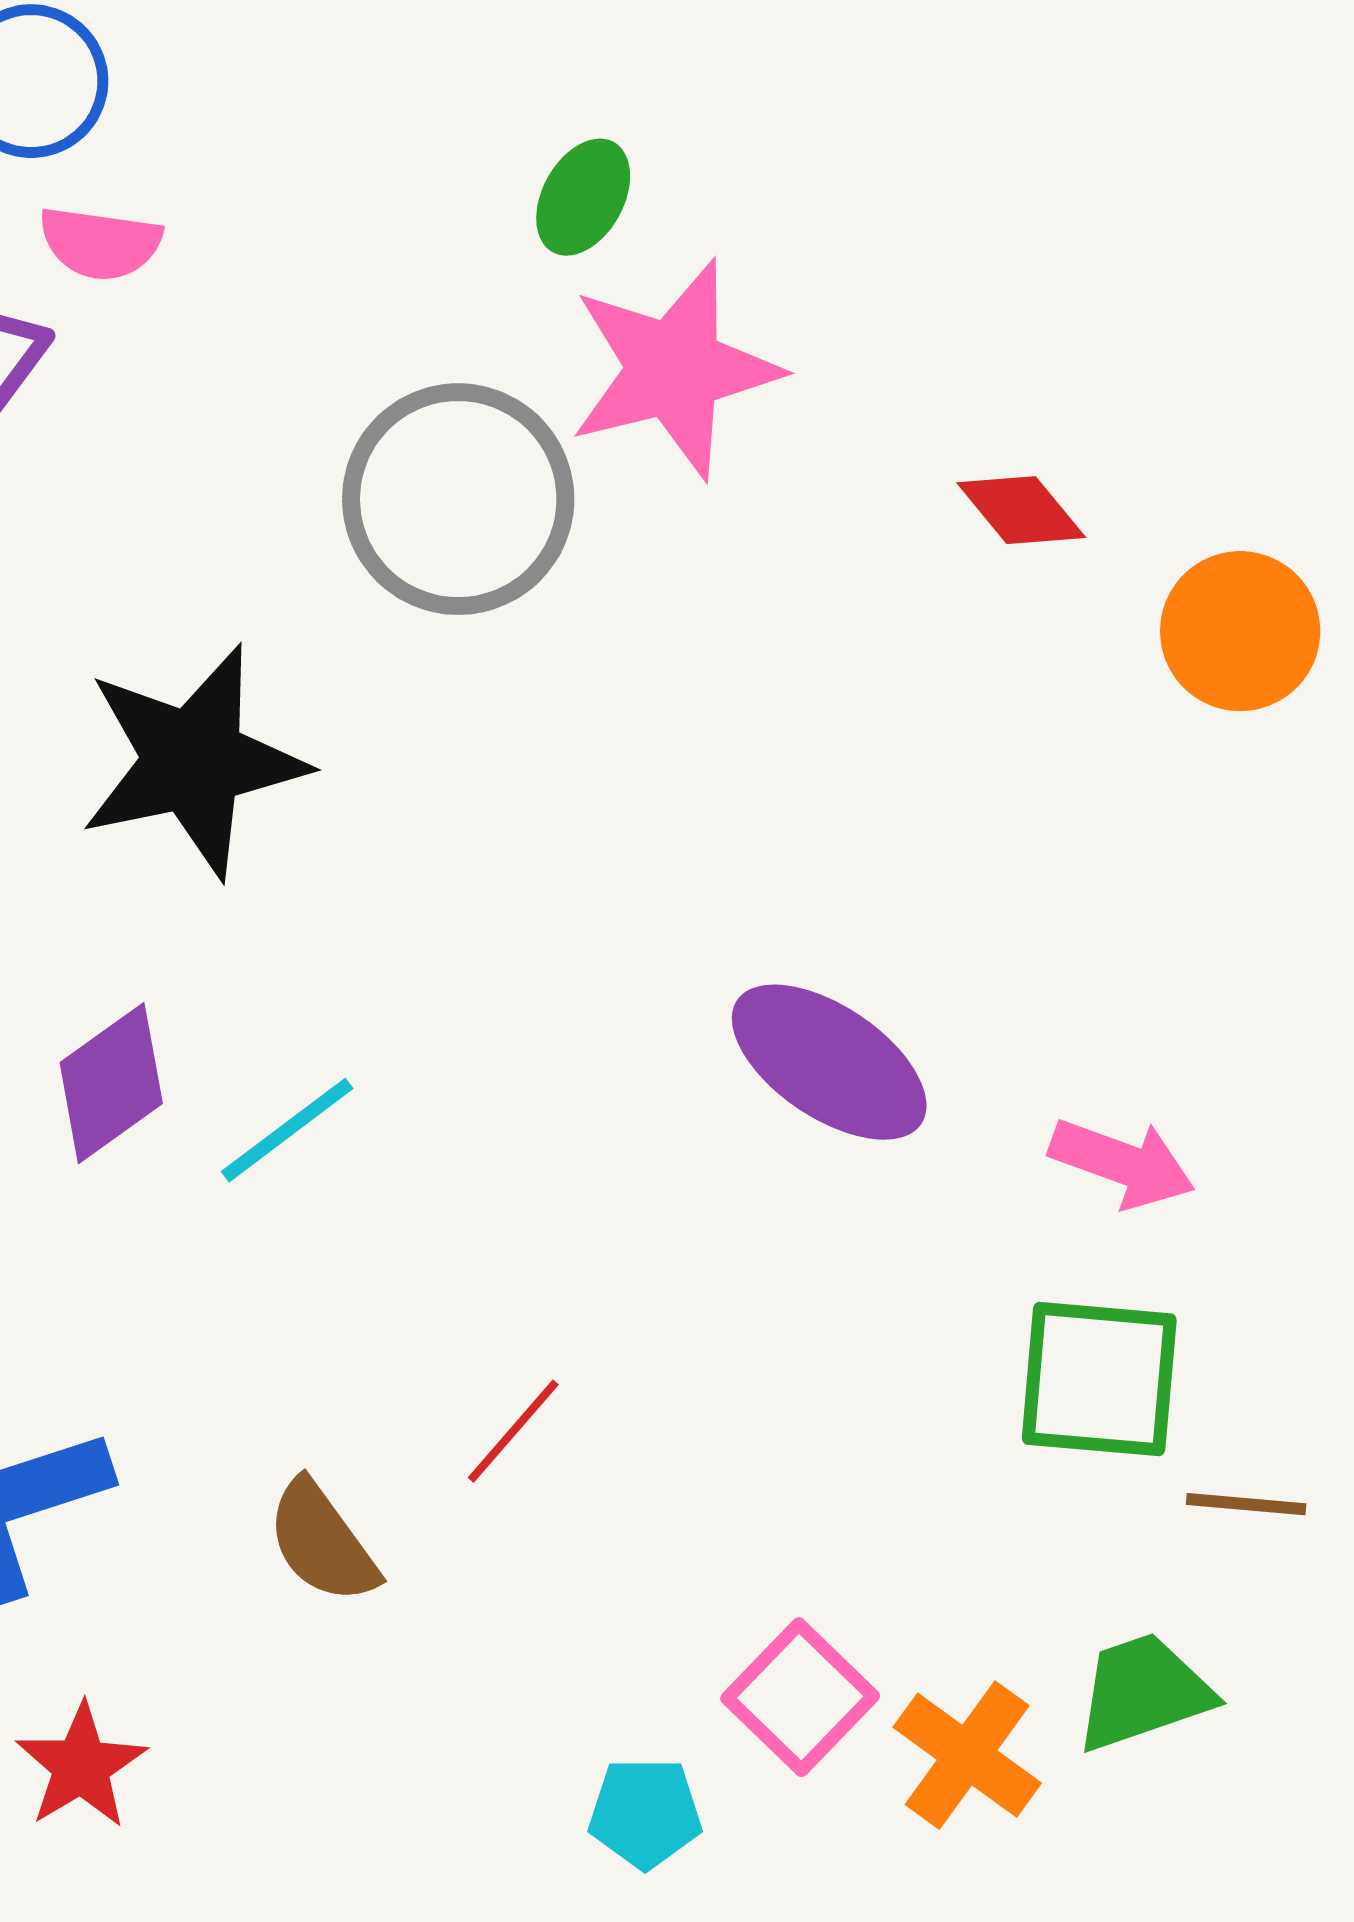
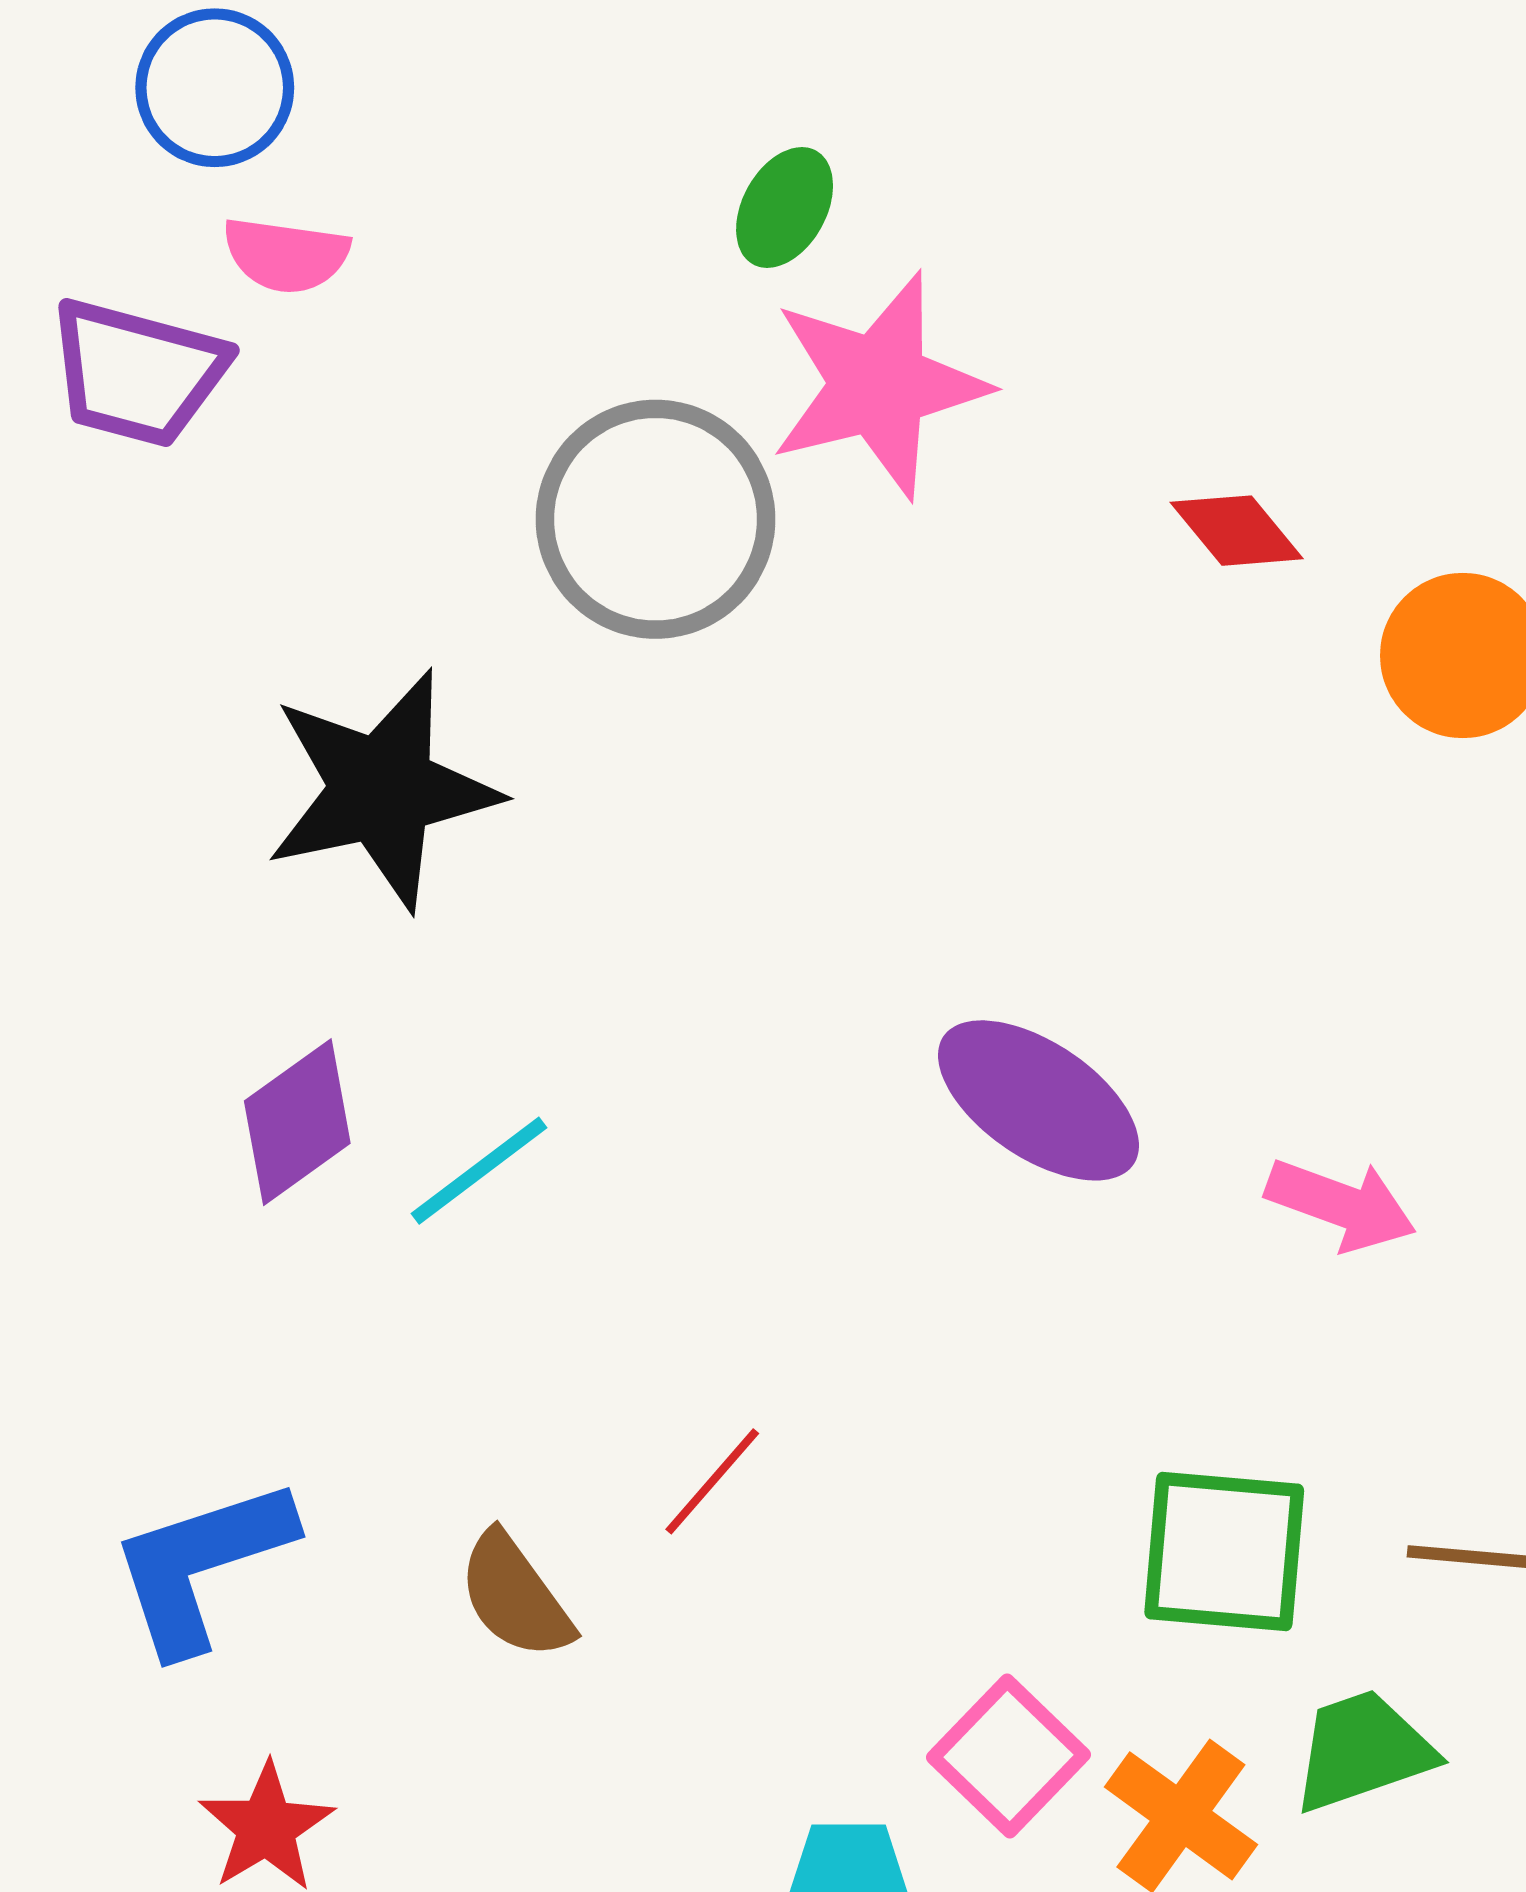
green square: (1099, 1379) -> (1224, 1552), moved

